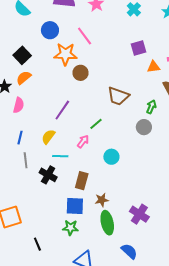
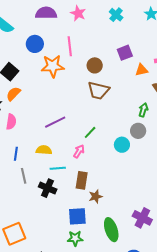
pink line: (85, 36) -> (70, 46), turned 36
brown circle: (80, 73) -> (95, 65), moved
brown trapezoid: (118, 96) -> (98, 90), moved
purple line: (62, 110) -> (55, 122), turned 35
yellow semicircle: (48, 137) -> (44, 150), turned 63
cyan circle: (111, 157) -> (122, 145), moved
brown rectangle: (82, 181) -> (82, 180), moved
brown star: (102, 200) -> (96, 196), moved

